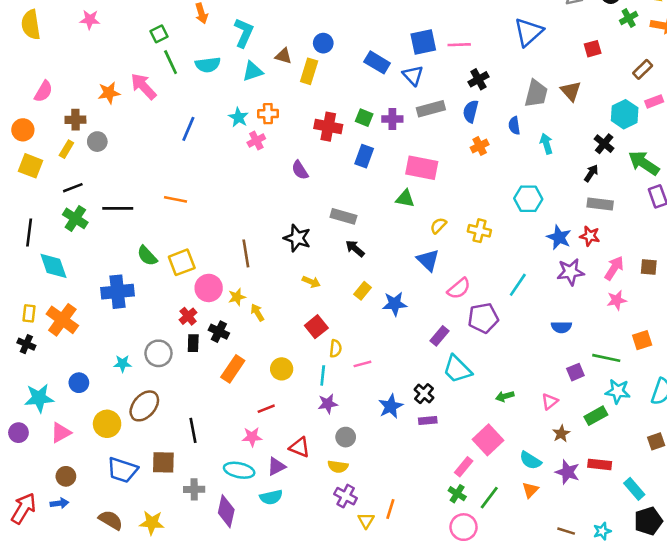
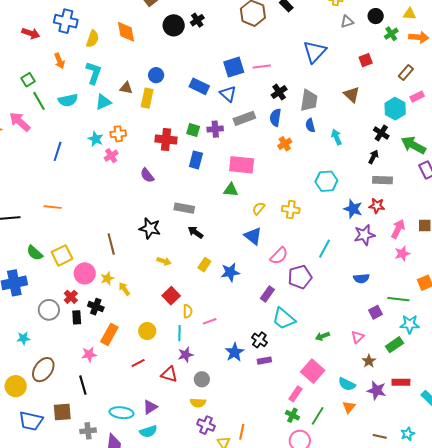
gray trapezoid: (536, 94) -> (309, 100), moved
gray circle: (158, 353) -> (49, 310), moved
pink star: (252, 437) -> (89, 354), moved
red triangle: (299, 447) -> (169, 374), moved

